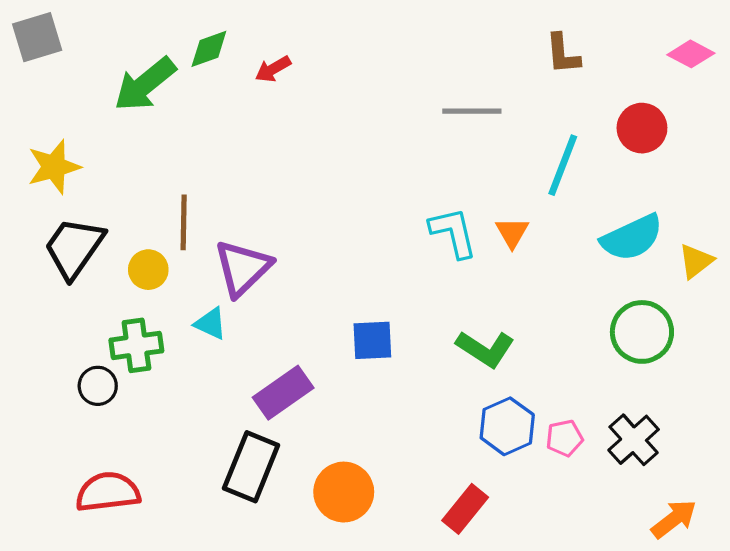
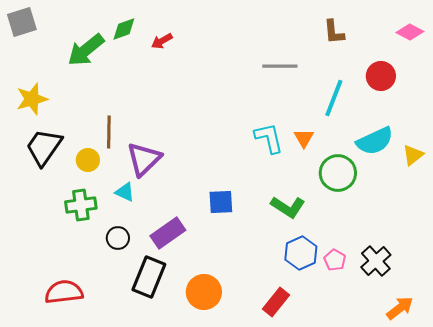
green circle: (642, 332) -> (338, 173), moved
black circle: (98, 386) -> (118, 238), moved
pink pentagon: (564, 438) -> (335, 260), turned -30

